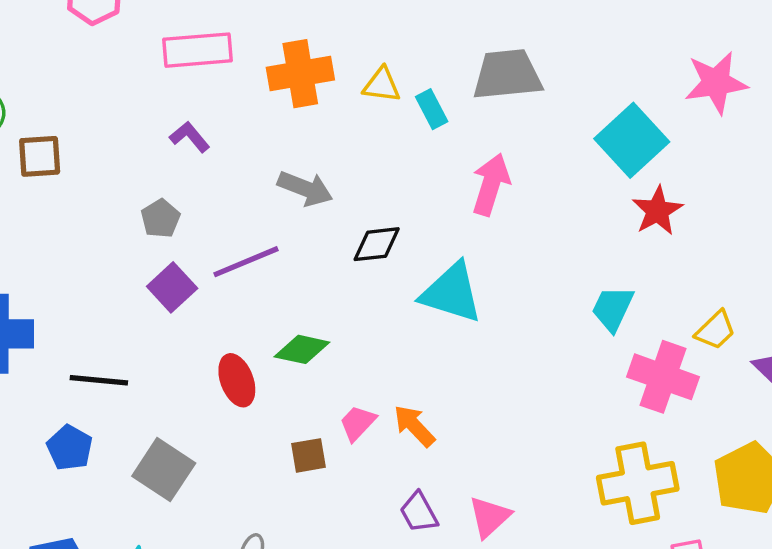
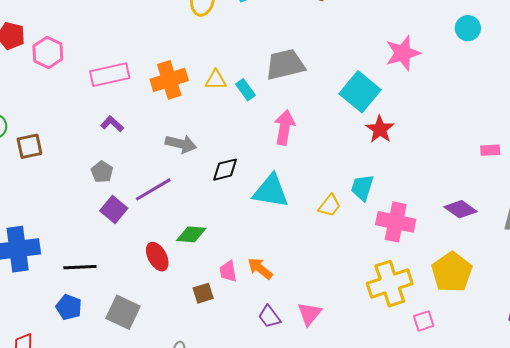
yellow trapezoid: (715, 330) -> (330, 206), moved
pink trapezoid: (358, 423) -> (228, 271), turned -45

